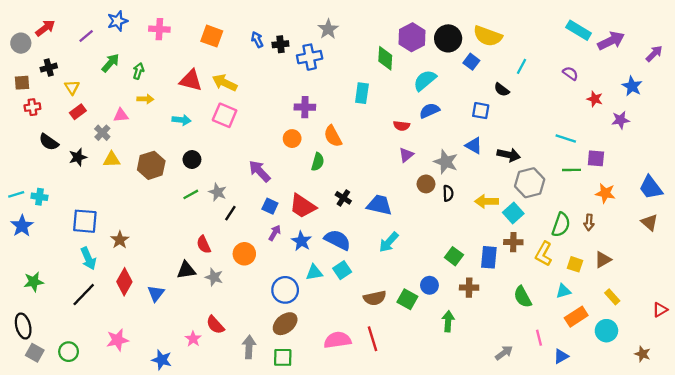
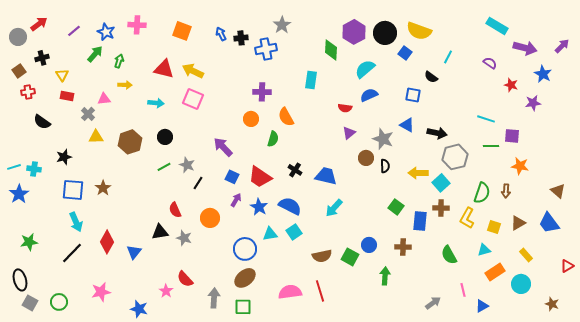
blue star: (117, 21) -> (106, 32), moved, turned -30
purple arrow: (611, 41) -> (525, 48), moved, turned 40
brown square: (22, 83) -> (19, 71), turned -32
red rectangle: (78, 112) -> (67, 96), turned 48
black star: (78, 157) -> (64, 157), moved
blue trapezoid: (651, 187) -> (549, 223), moved
brown star: (120, 240) -> (103, 188), moved
green square: (454, 256) -> (396, 207), moved

